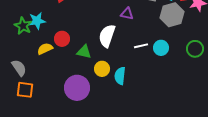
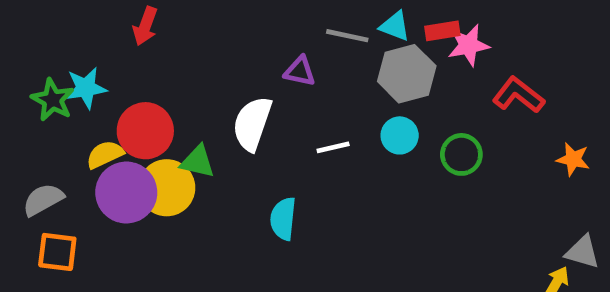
red circle: (62, 39) -> (145, 131), size x1.5
cyan circle: (161, 48) -> (400, 135), moved
gray semicircle: (19, 68) -> (43, 200), turned -84
yellow circle: (102, 69) -> (167, 188), moved, size x1.5
purple circle: (77, 88) -> (126, 193), moved

